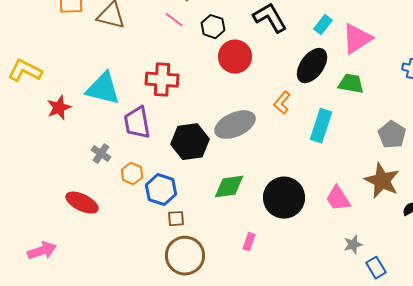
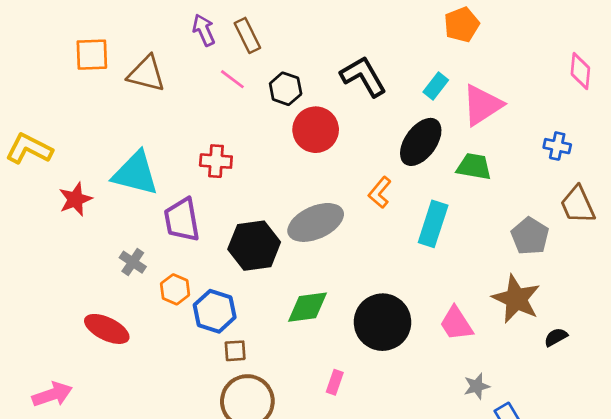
red cross: (162, 80) -> (216, 161), size x0.7

